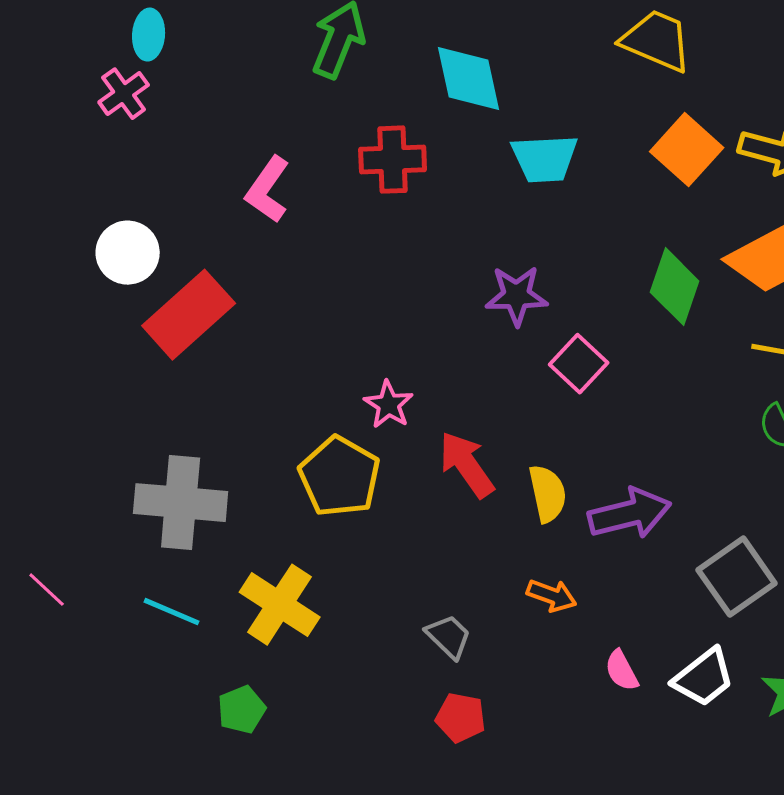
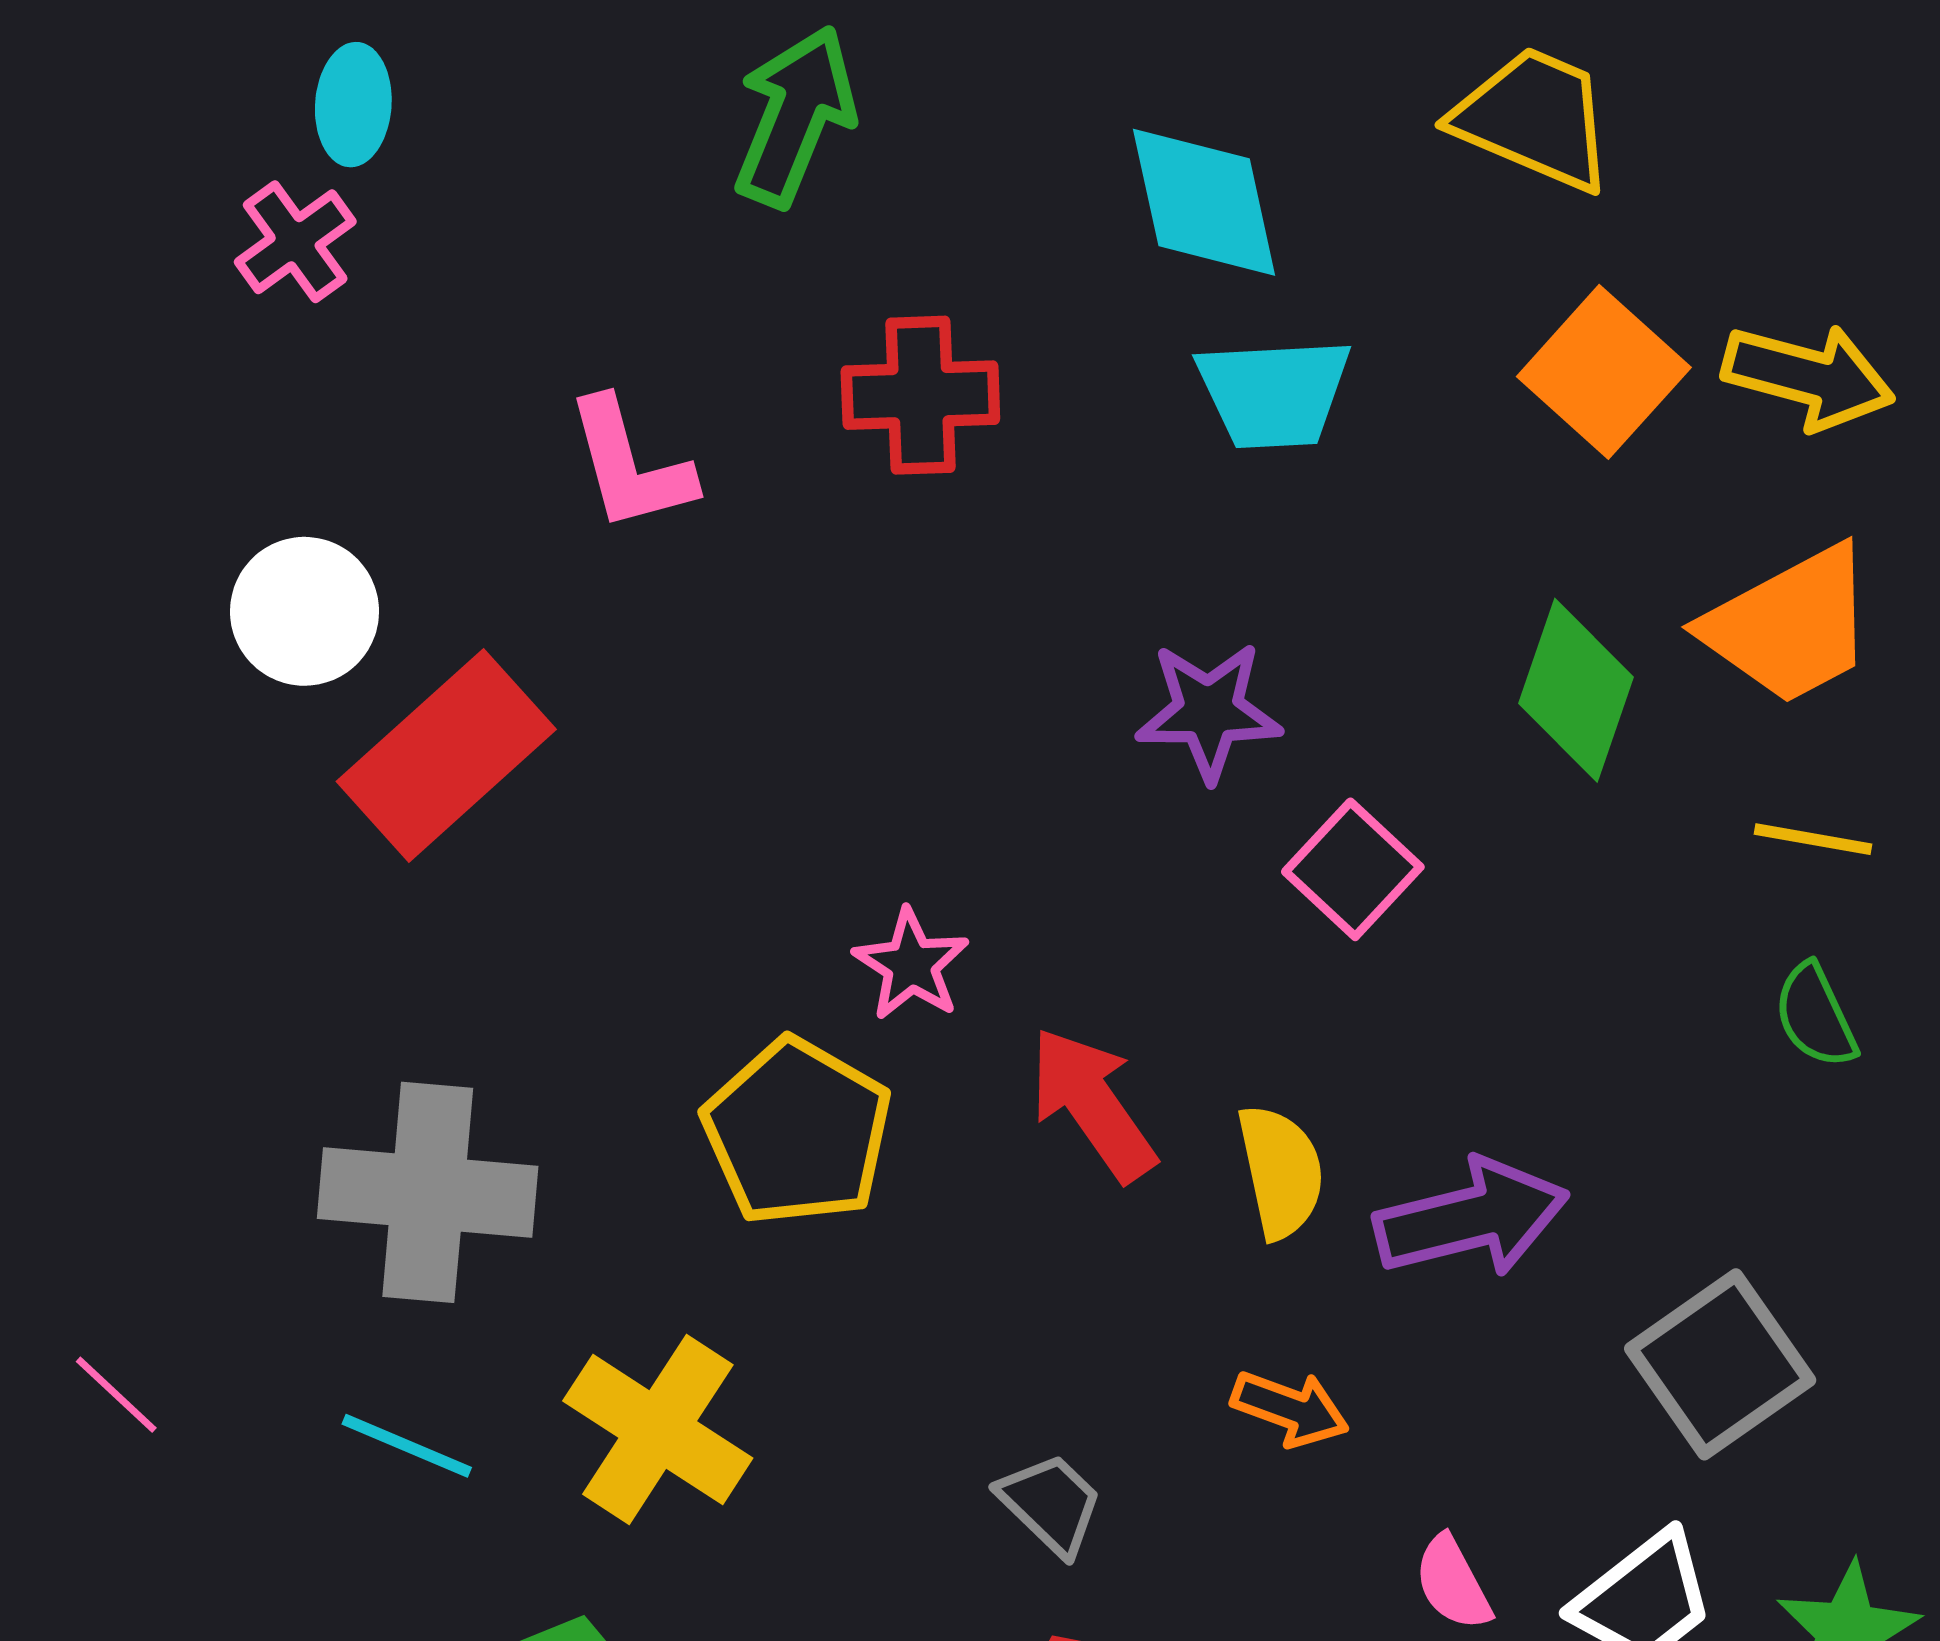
cyan diamond: (469, 79) -> (1204, 202), moved
pink L-shape: (268, 190) -> (630, 465), turned -50

